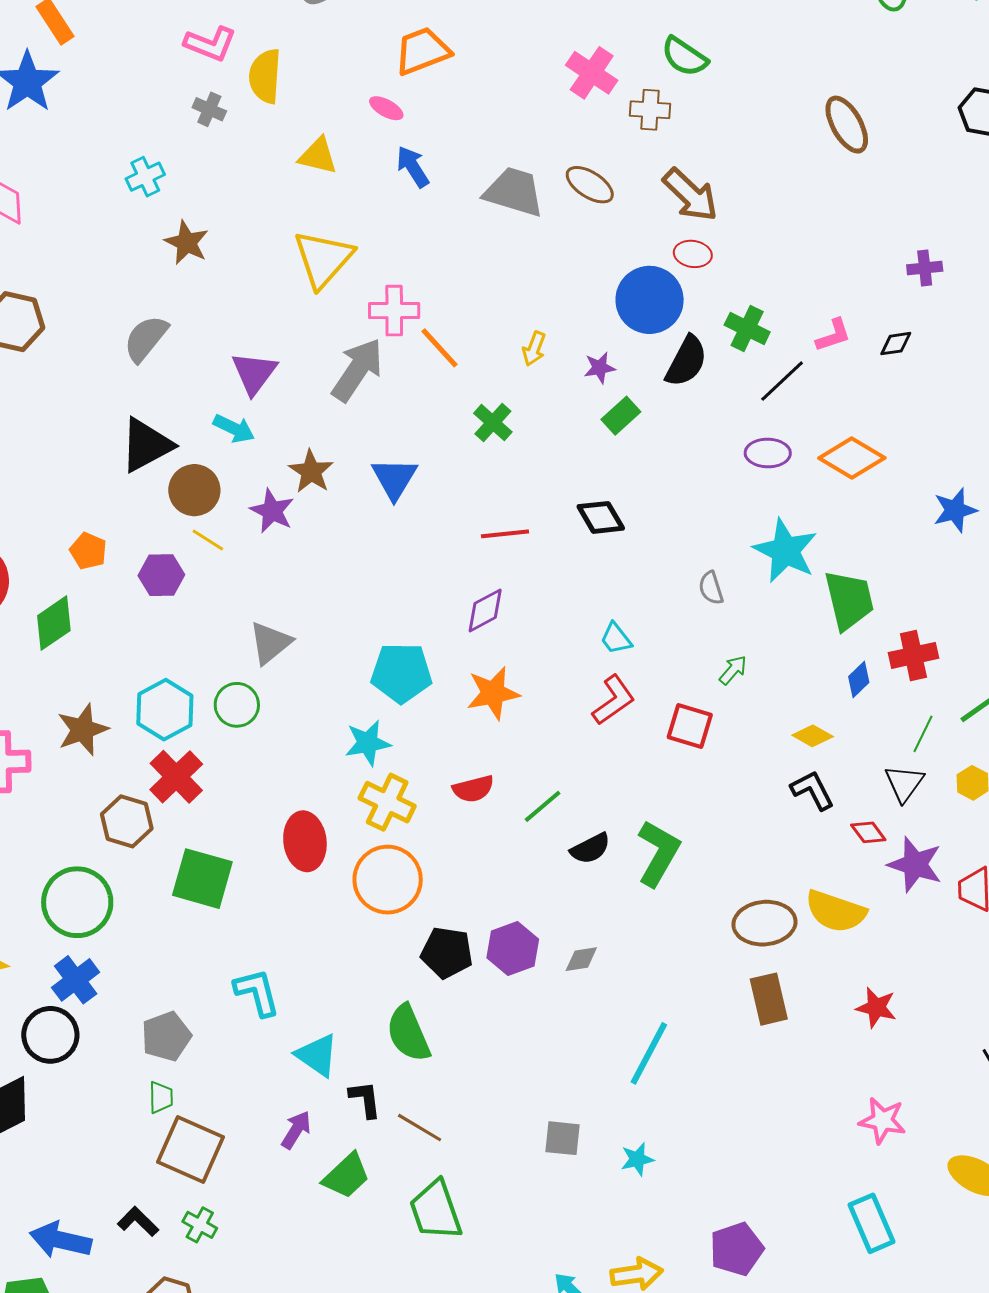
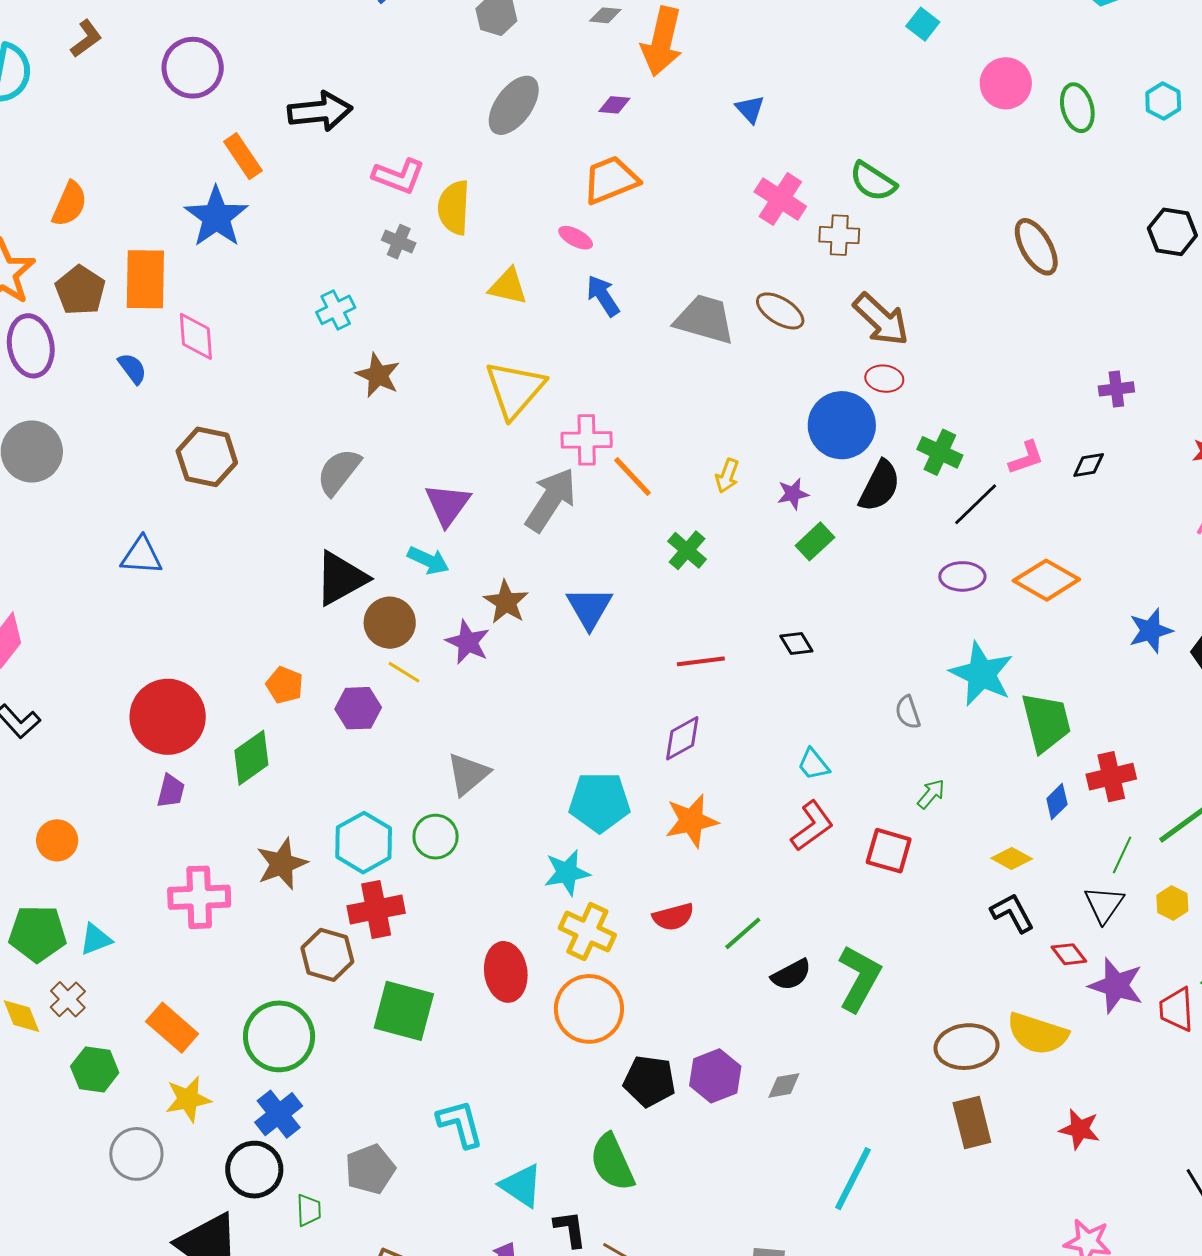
black diamond: (601, 517) -> (796, 643), size x0.7
red cross: (176, 777) -> (376, 909), turned 34
green trapezoid: (161, 1097) -> (309, 1210), moved

